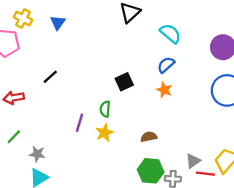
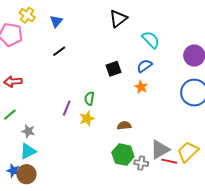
black line: (50, 77) -> (59, 51), moved
black square: (124, 82) -> (114, 69), moved
gray triangle: (193, 161) -> (160, 149), size x1.5

